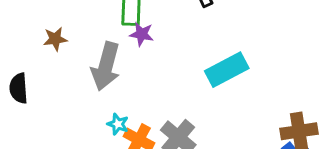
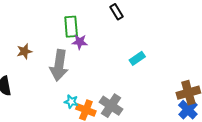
cyan rectangle: (227, 70) -> (137, 58), size x0.6

